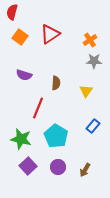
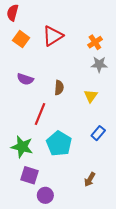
purple square: (28, 166) -> (29, 175), turned -30
purple circle: (58, 167) -> (45, 195), moved

